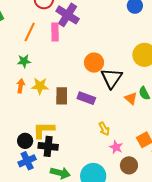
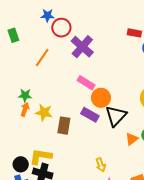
pink rectangle: (55, 32) -> (86, 83), moved, turned -66
green star: (24, 61) -> (25, 95), moved
purple rectangle: (86, 98) -> (90, 115), moved
orange triangle: (131, 98) -> (132, 139), turned 32

